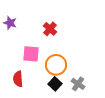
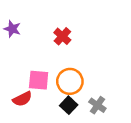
pink square: (31, 54) -> (39, 80), moved
red semicircle: (18, 79) -> (22, 99), turned -112

